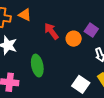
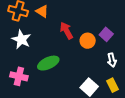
green ellipse: (37, 66) -> (48, 63), turned 70

